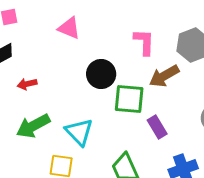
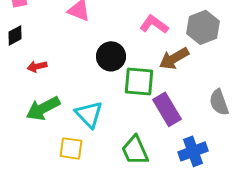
pink L-shape: (144, 42) -> (154, 24), turned -56
purple rectangle: (157, 127) -> (167, 109), size x1.4

